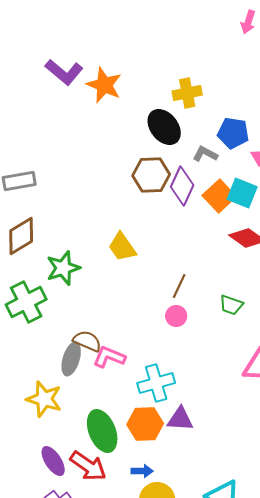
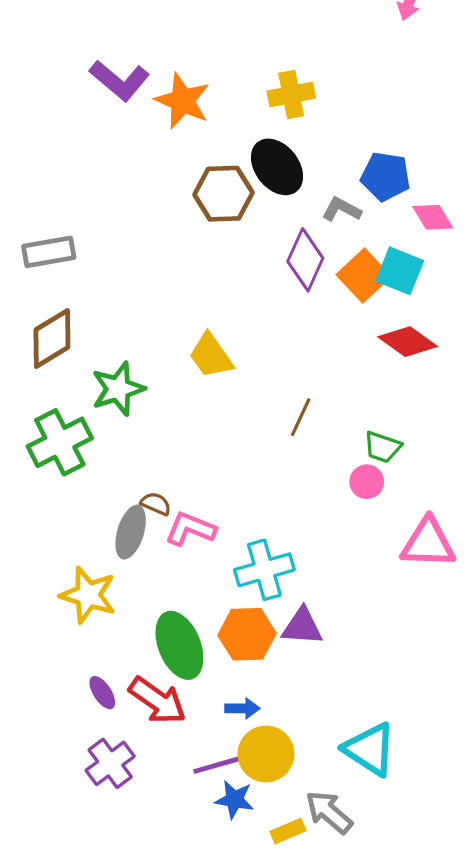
yellow cross: (187, 93) -> (291, 95), moved
brown hexagon: (151, 175) -> (223, 194), moved
pink circle: (176, 316) -> (367, 482), moved
brown semicircle: (87, 341) -> (156, 504), size x0.7
purple ellipse: (53, 461) -> (102, 693), size x0.7

